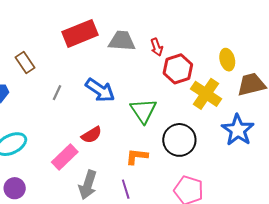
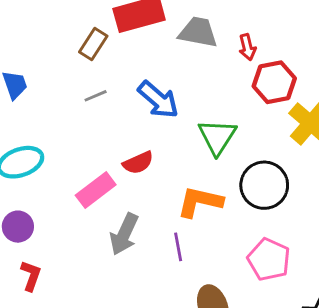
brown rectangle: (25, 63) -> (93, 44), moved, turned 60
gray line: (57, 93) -> (96, 96), turned 35
orange L-shape: (137, 156) -> (200, 202), size x1.4

